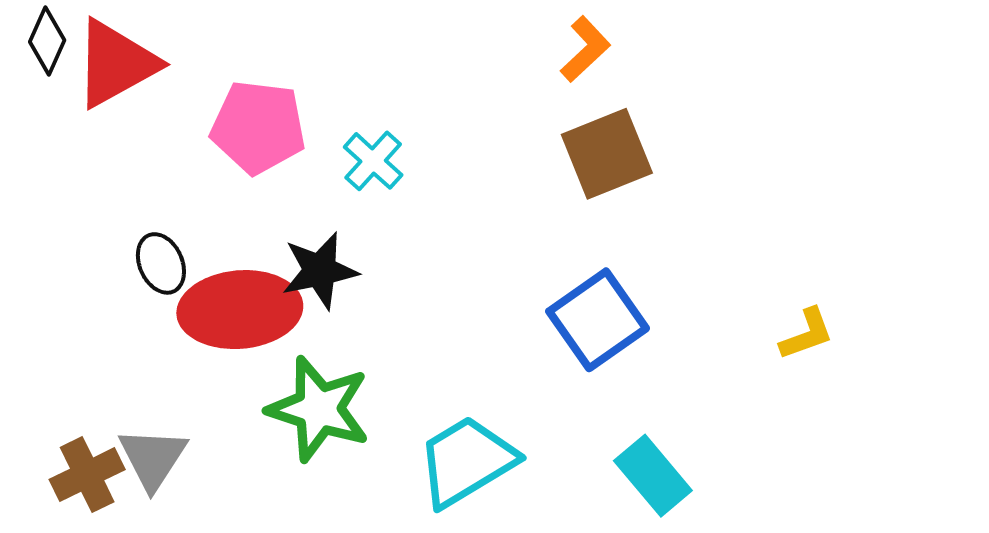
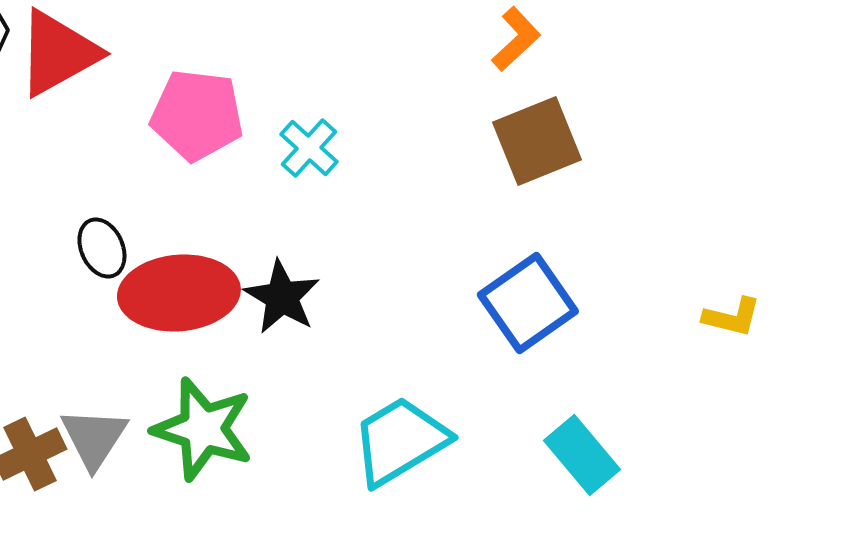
black star: (320, 271) -> (282, 297), moved, turned -30
yellow L-shape: (807, 334) -> (732, 317), turned 34
green star: (319, 409) -> (203, 429), moved

